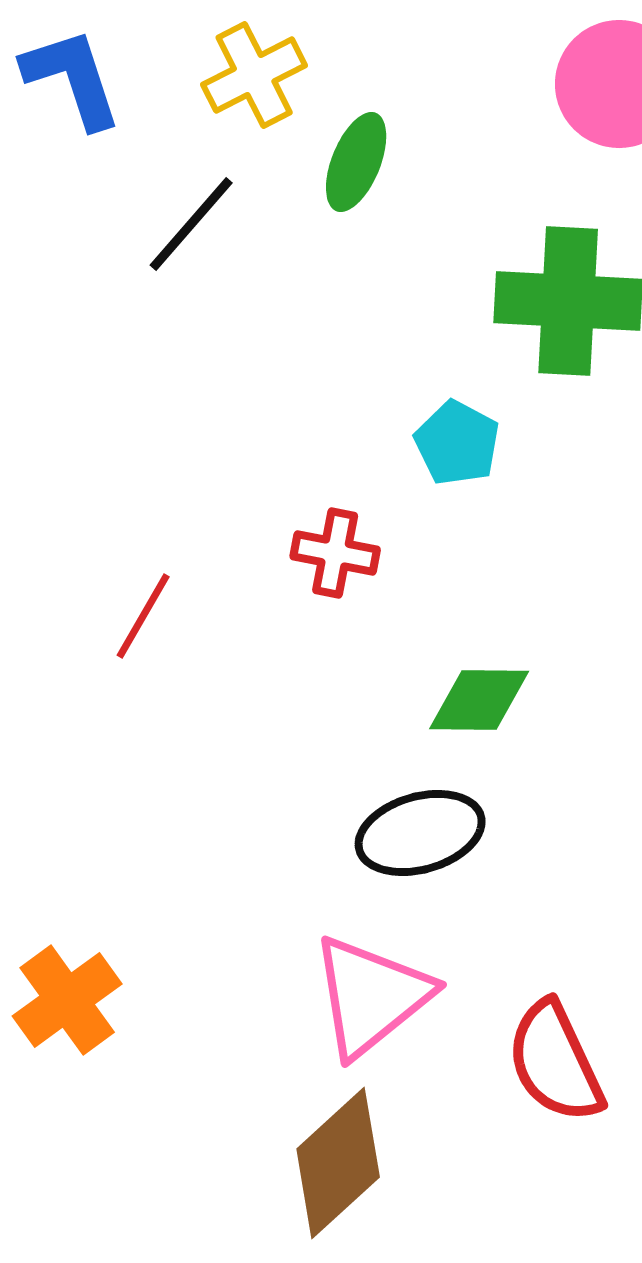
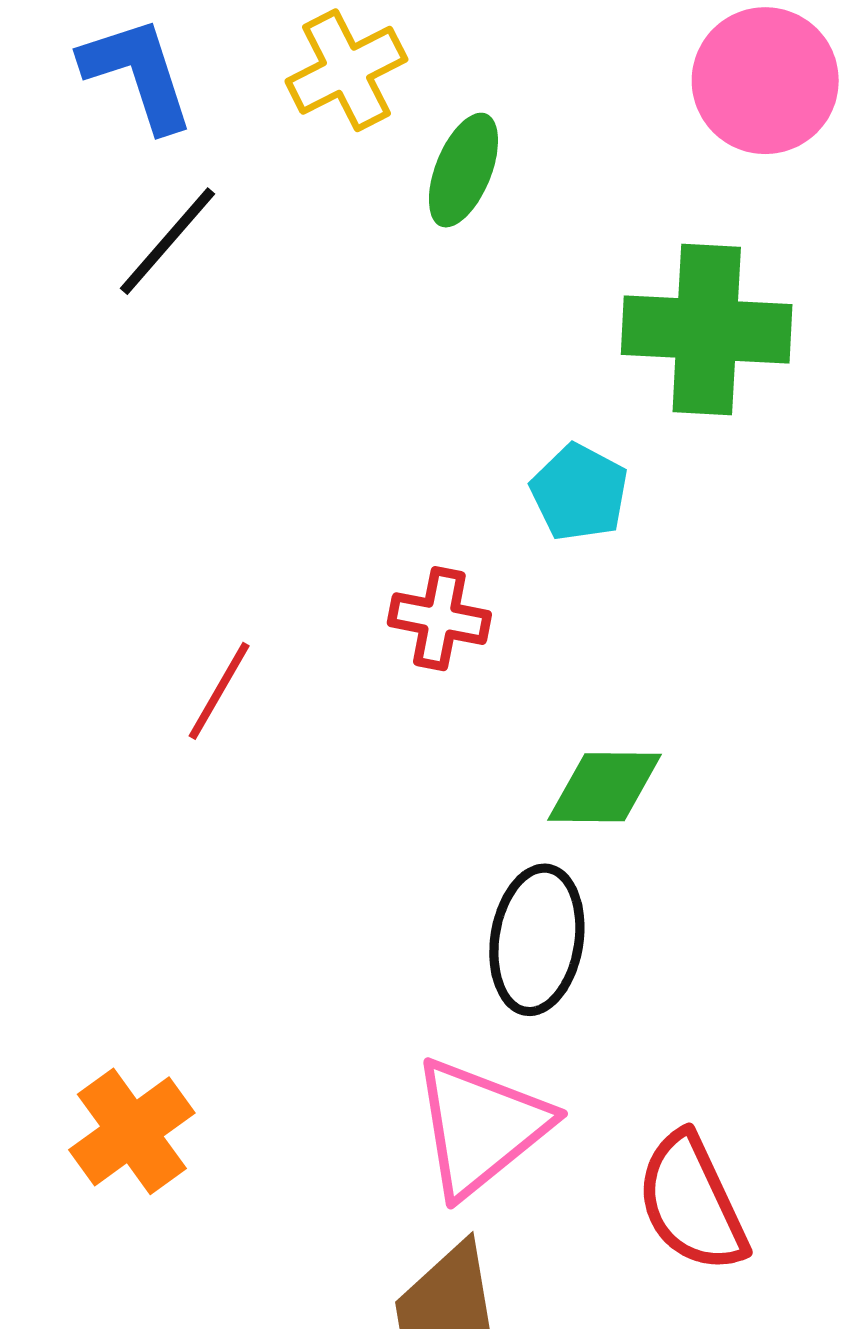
black line: (191, 224) -> (167, 241), moved
black ellipse: (420, 833) -> (537, 940), turned -65

